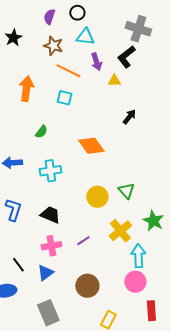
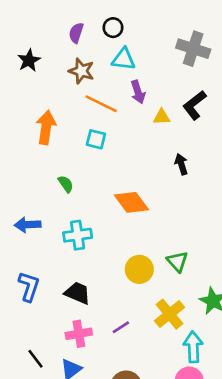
black L-shape: (126, 57) -> (194, 105), moved
black arrow: (129, 117) -> (181, 164), turned -56
green semicircle: (41, 132) -> (66, 184), turned -72

